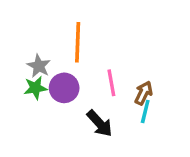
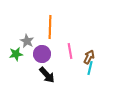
green star: (35, 88) -> (16, 54), moved
black arrow: (100, 123) -> (47, 75), moved

